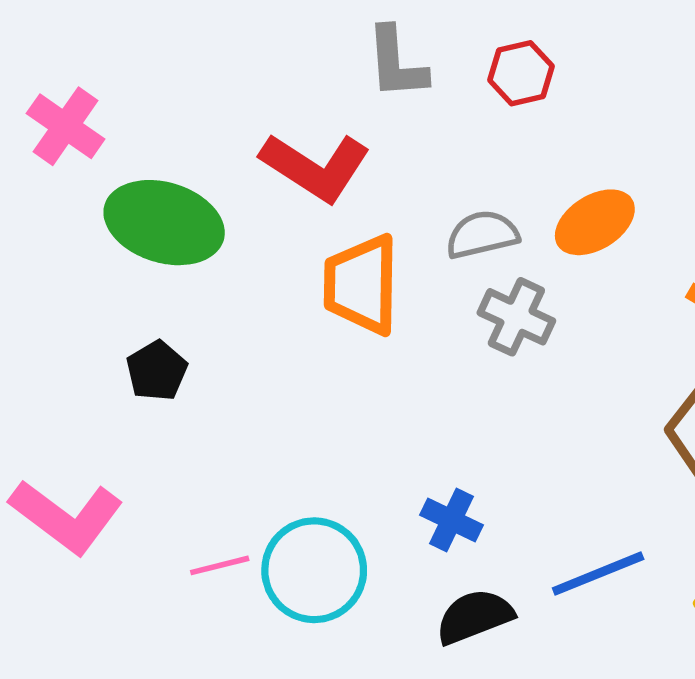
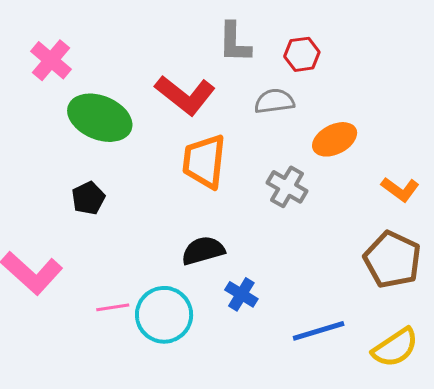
gray semicircle: (482, 234) -> (274, 101), moved
black semicircle: (475, 617) -> (203, 251), moved

